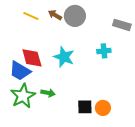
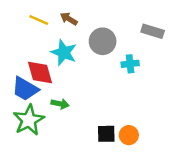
gray circle: (75, 16) -> (103, 41), moved
cyan star: (64, 57) -> (64, 53), moved
green arrow: (48, 93) -> (60, 104), moved

